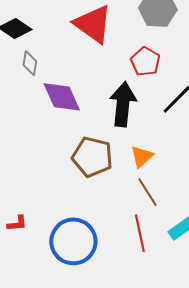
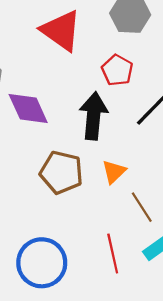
brown line: (148, 192) -> (142, 207), moved

